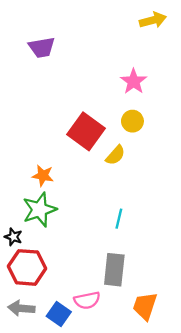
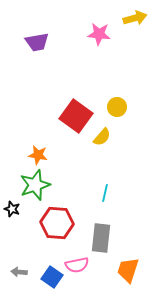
pink star: (134, 81) -> (99, 34), moved, turned -30
red hexagon: (27, 267) -> (57, 223), moved
gray arrow: (21, 308) -> (19, 272), size x0.7

